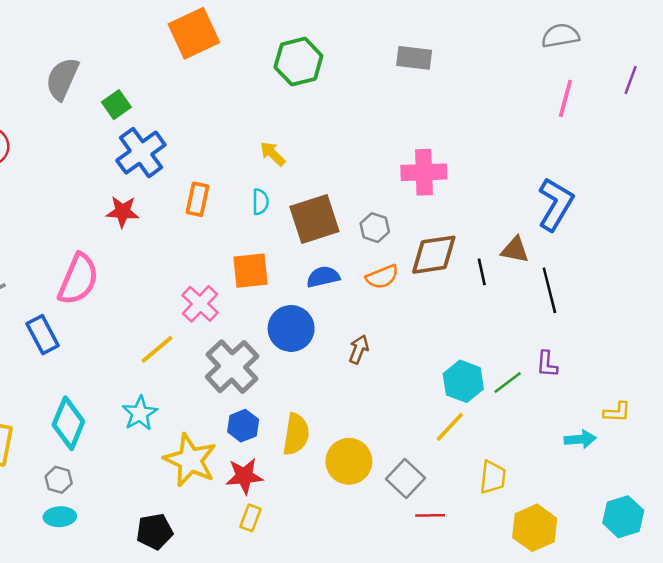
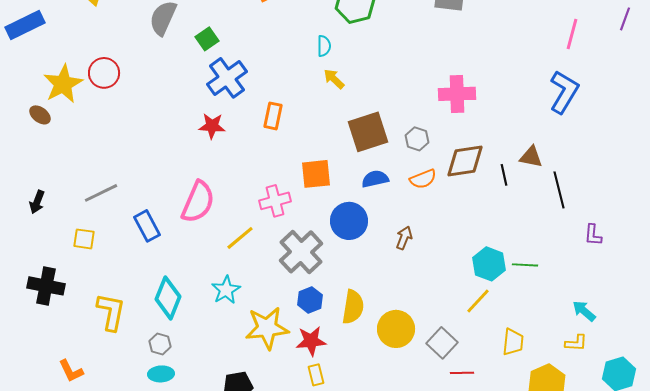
cyan semicircle: (260, 202) -> (324, 46), moved
blue L-shape: (556, 204) -> (564, 92), moved
pink semicircle: (78, 279) -> (198, 202), moved
pink cross: (200, 304) -> (275, 201), turned 32
purple L-shape: (547, 364) -> (593, 235), moved
green line: (508, 383) -> (525, 265), turned 40
yellow L-shape: (617, 412) -> (576, 343), moved
cyan arrow: (580, 439) -> (584, 311), turned -135
yellow star: (190, 460) -> (267, 328), turned -30
yellow rectangle: (250, 518) -> (316, 375), turned -35

